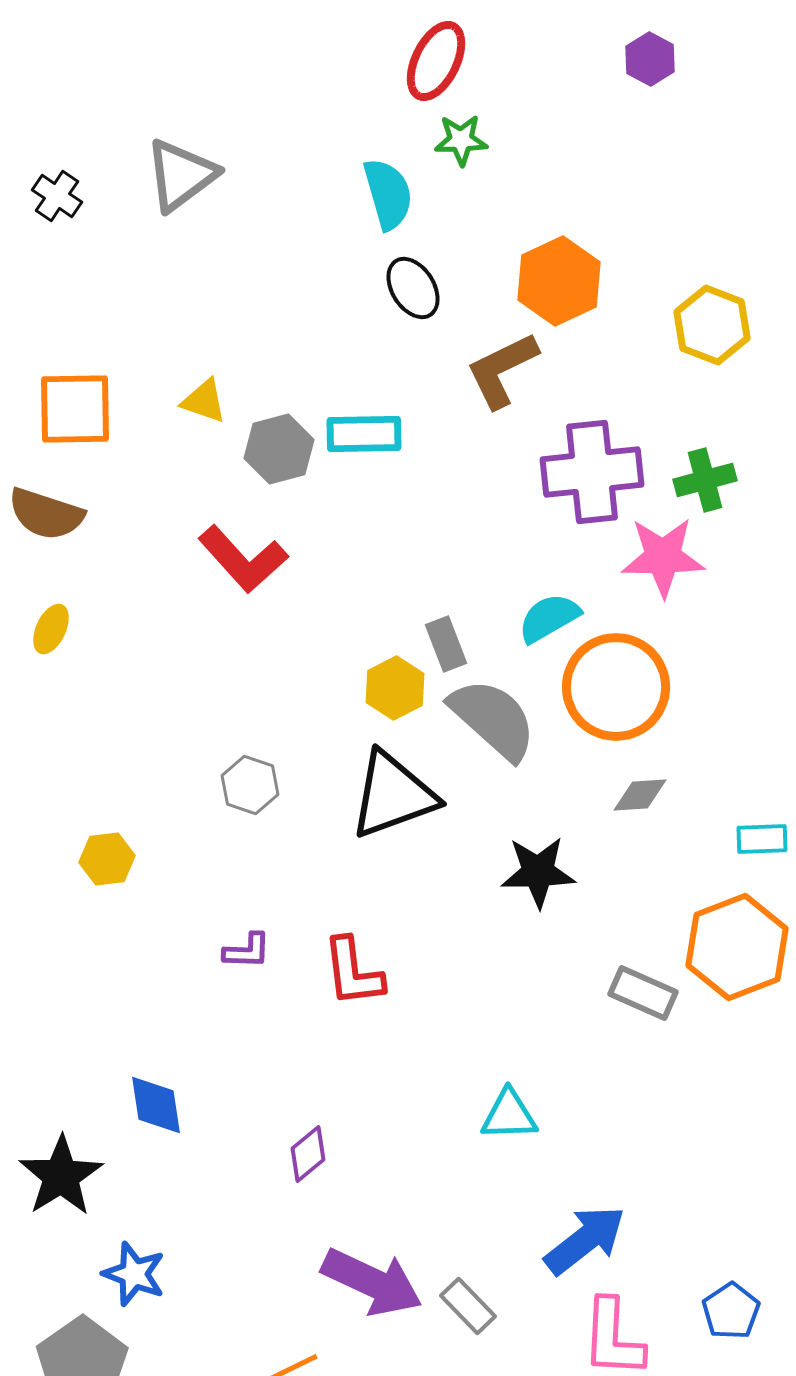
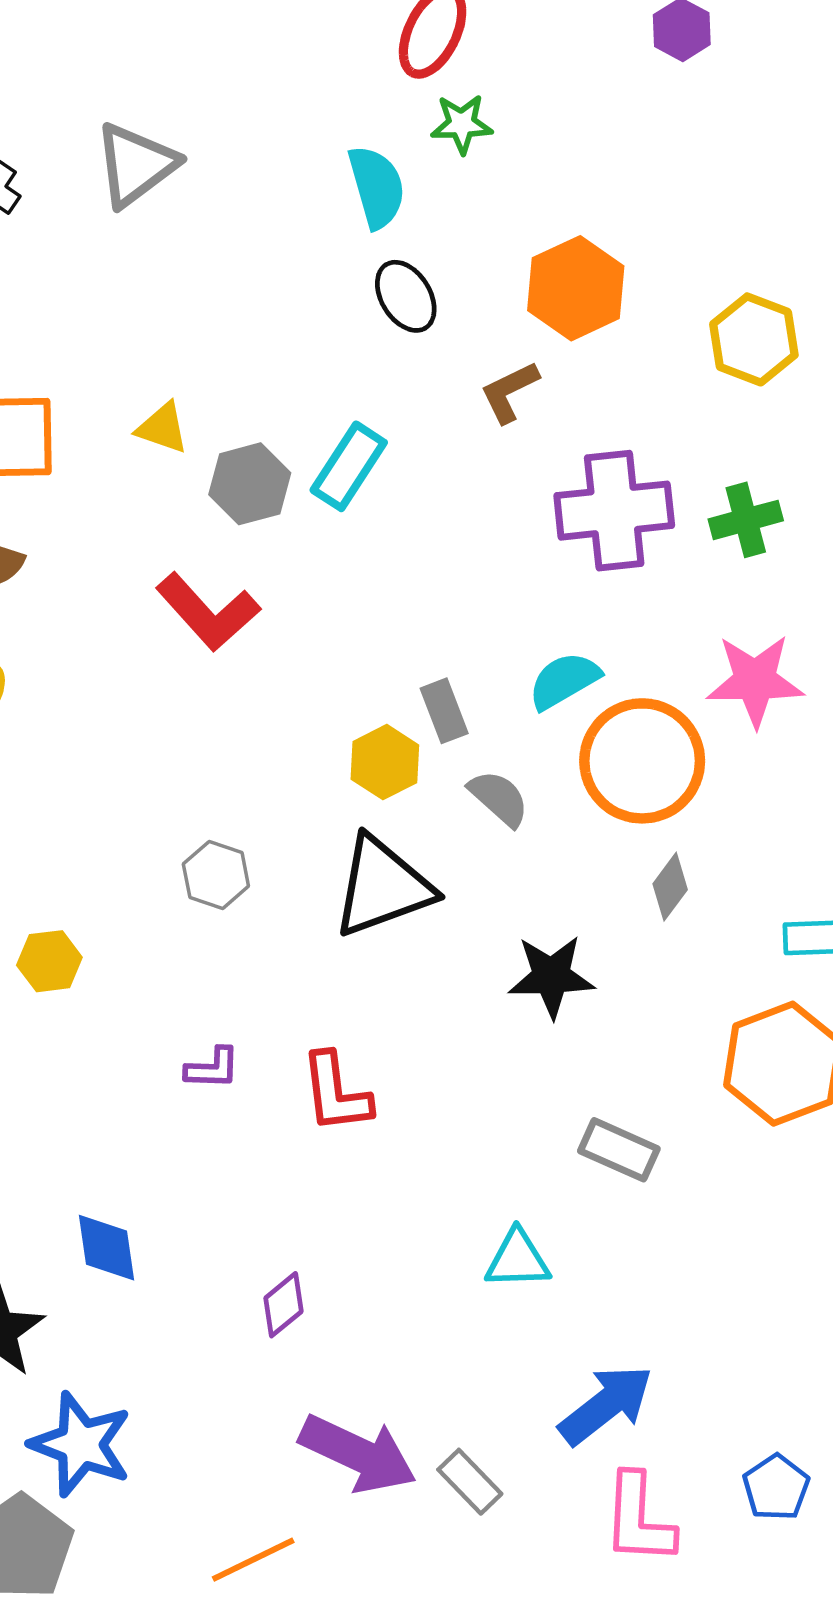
brown L-shape: (502, 370) -> (509, 392), size x0.7
cyan rectangle: (364, 434) -> (349, 466), turned -56
pink star: (663, 557) -> (755, 681), moved
gray semicircle: (493, 719) -> (499, 798), size x0.6
gray diamond: (640, 795) -> (670, 887), turned -50
gray rectangle: (643, 993) -> (619, 1150), moved
blue star: (134, 1274) -> (81, 1444), size x1.4

